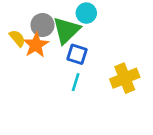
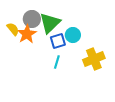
cyan circle: (86, 13) -> (73, 35), moved
blue square: (77, 54) -> (58, 41), turned -35

